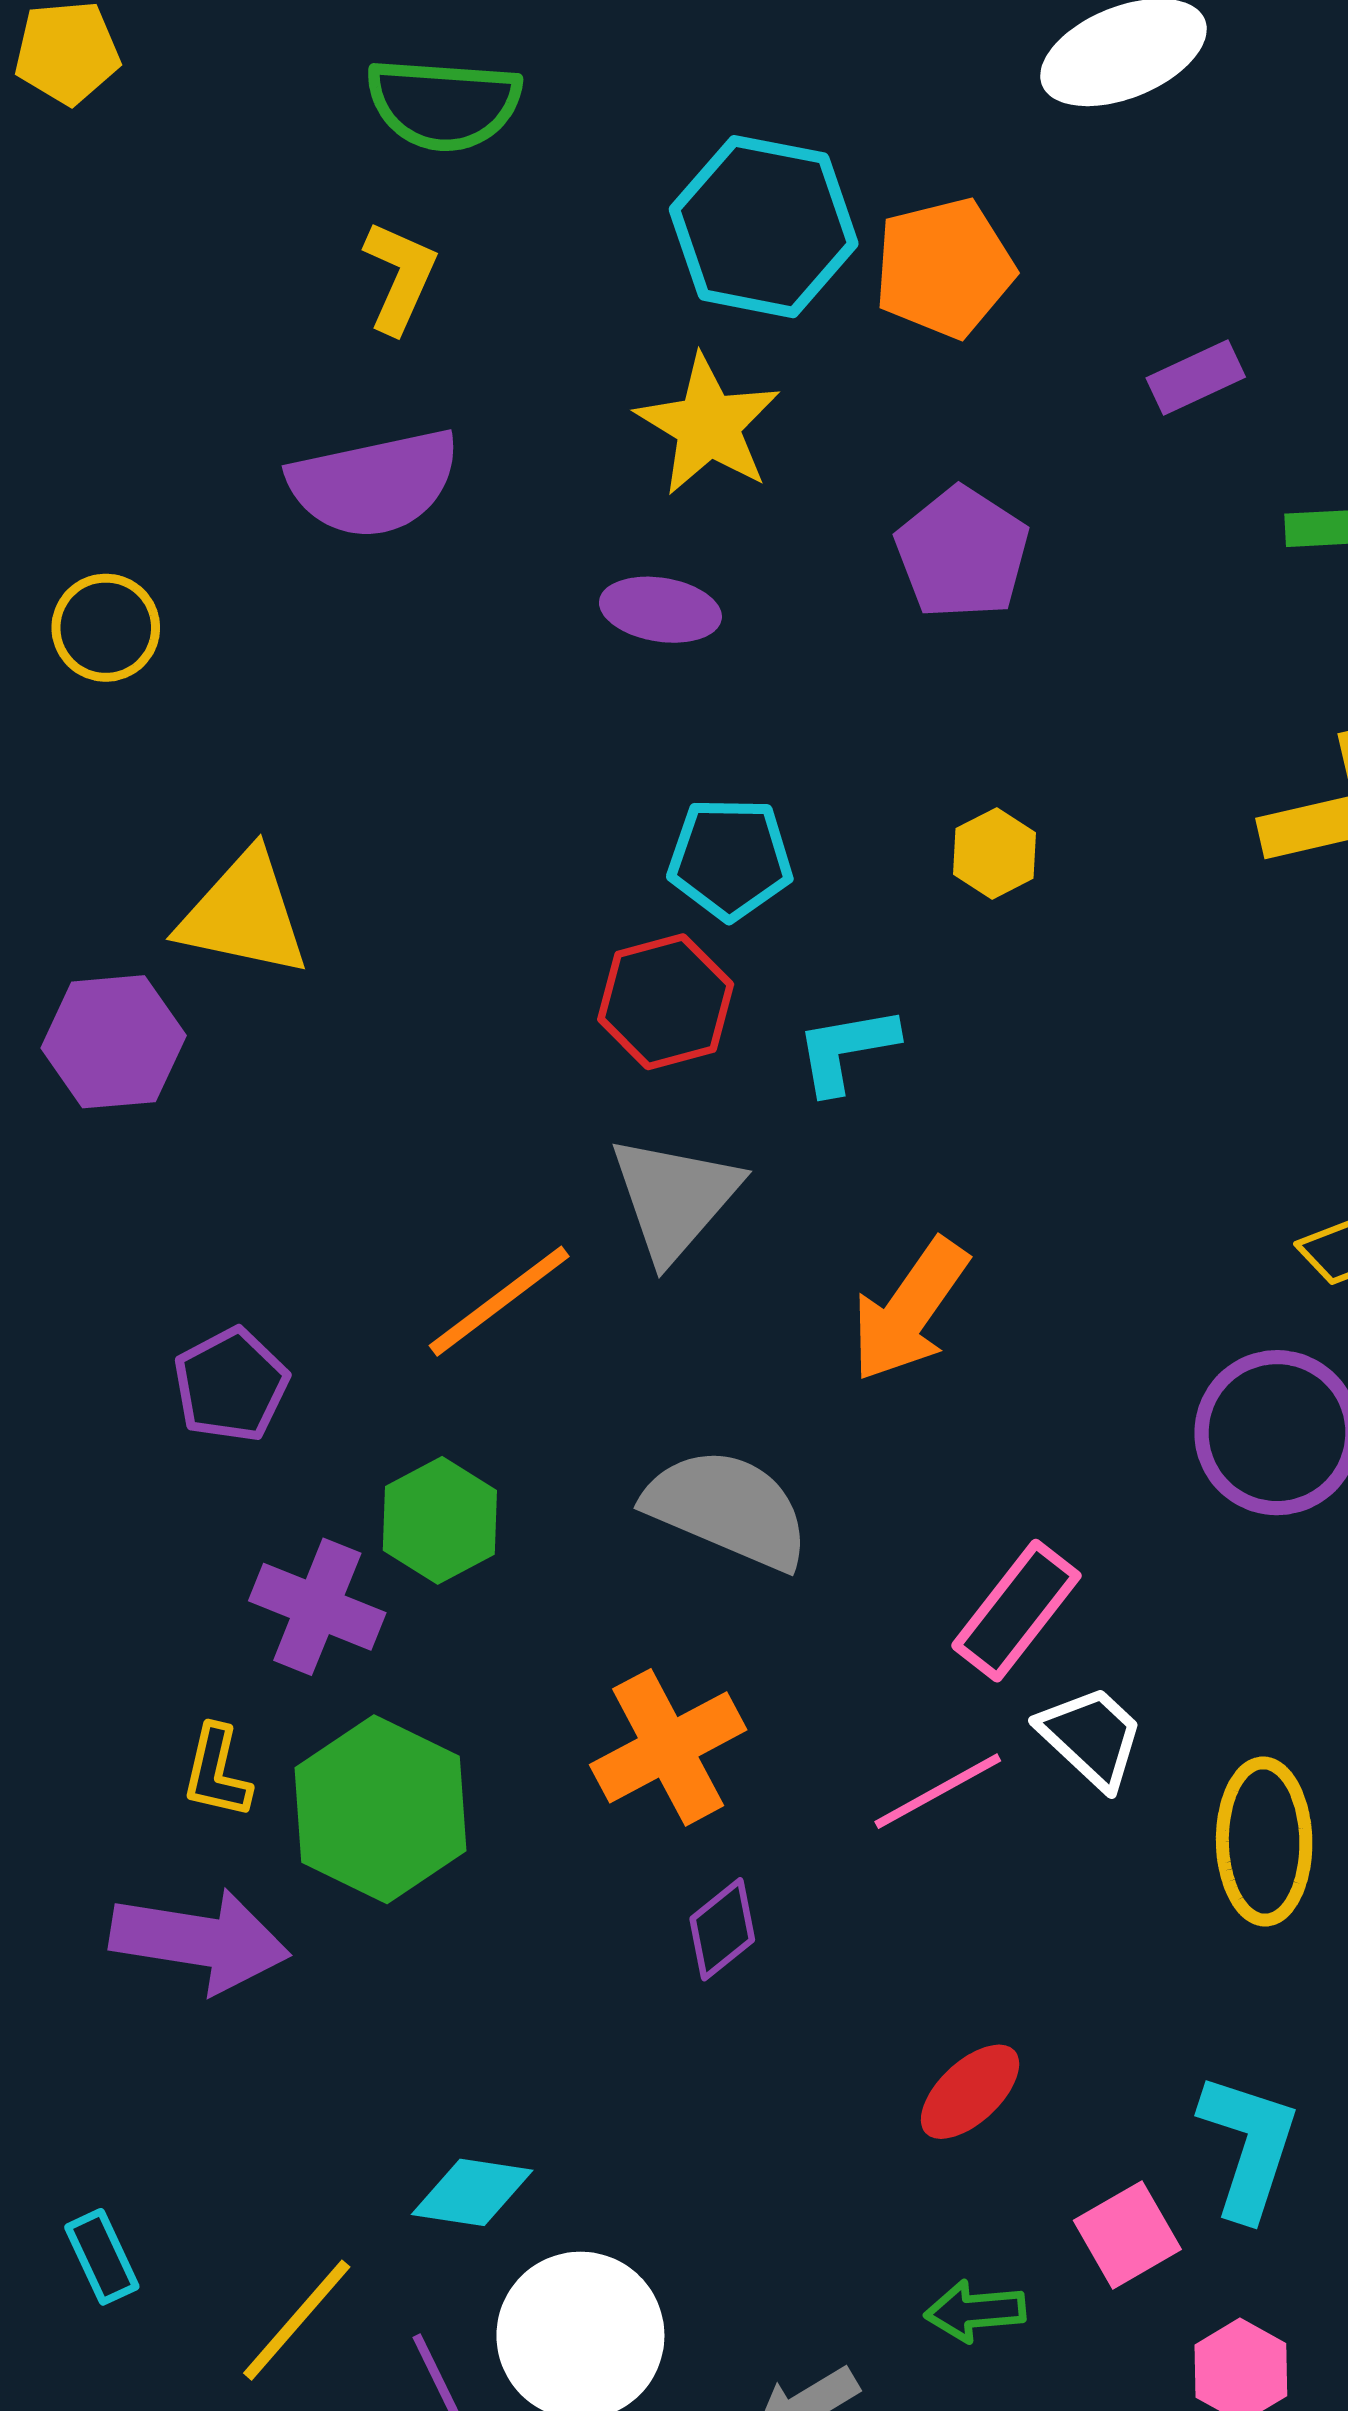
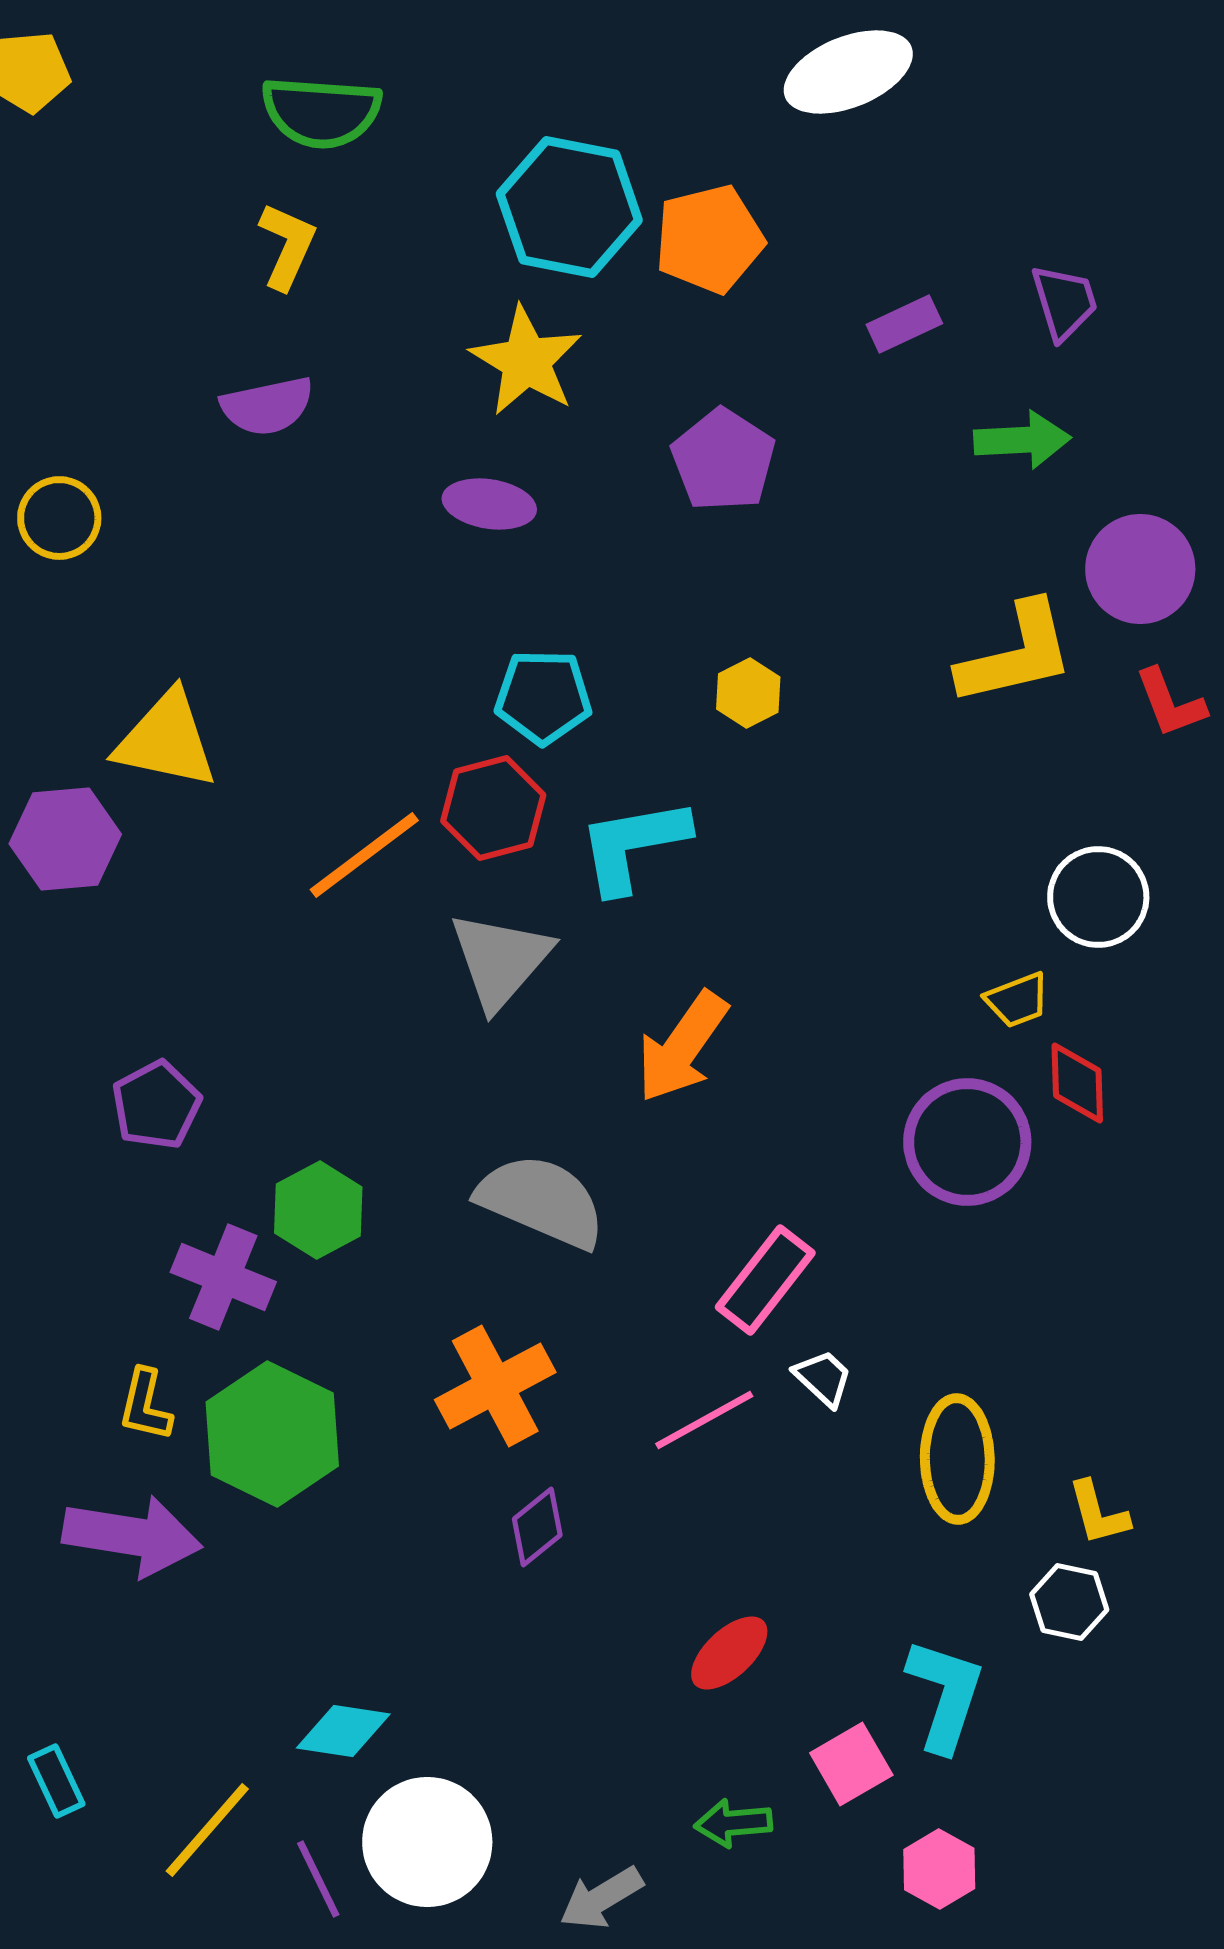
purple semicircle: (374, 483) -> (267, 406), size x0.7
cyan L-shape: (846, 1050) -> (633, 845), size x1.4
orange line: (499, 1301) -> (364, 855), moved
white trapezoid: (1091, 1737) -> (823, 1378), size x0.7

